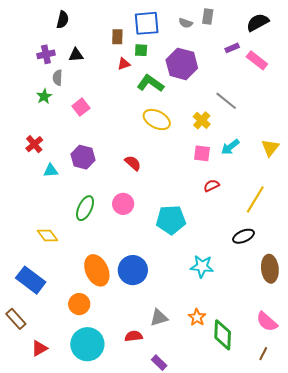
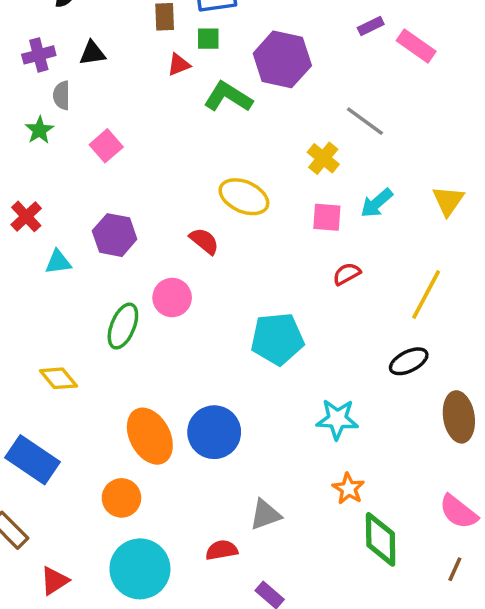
yellow ellipse: (157, 120) -> (244, 197), moved
pink circle: (123, 204) -> (172, 298), moved
orange star: (197, 317) -> (348, 489), moved

